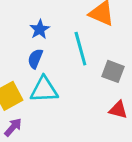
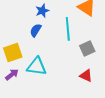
gray square: (113, 71) -> (87, 49), turned 35
cyan triangle: (44, 90) -> (37, 66), moved

